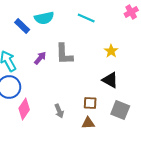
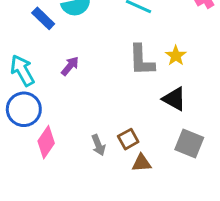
gray L-shape: (64, 54) -> (142, 60), moved
brown square: (90, 103) -> (128, 139), moved, turned -32

